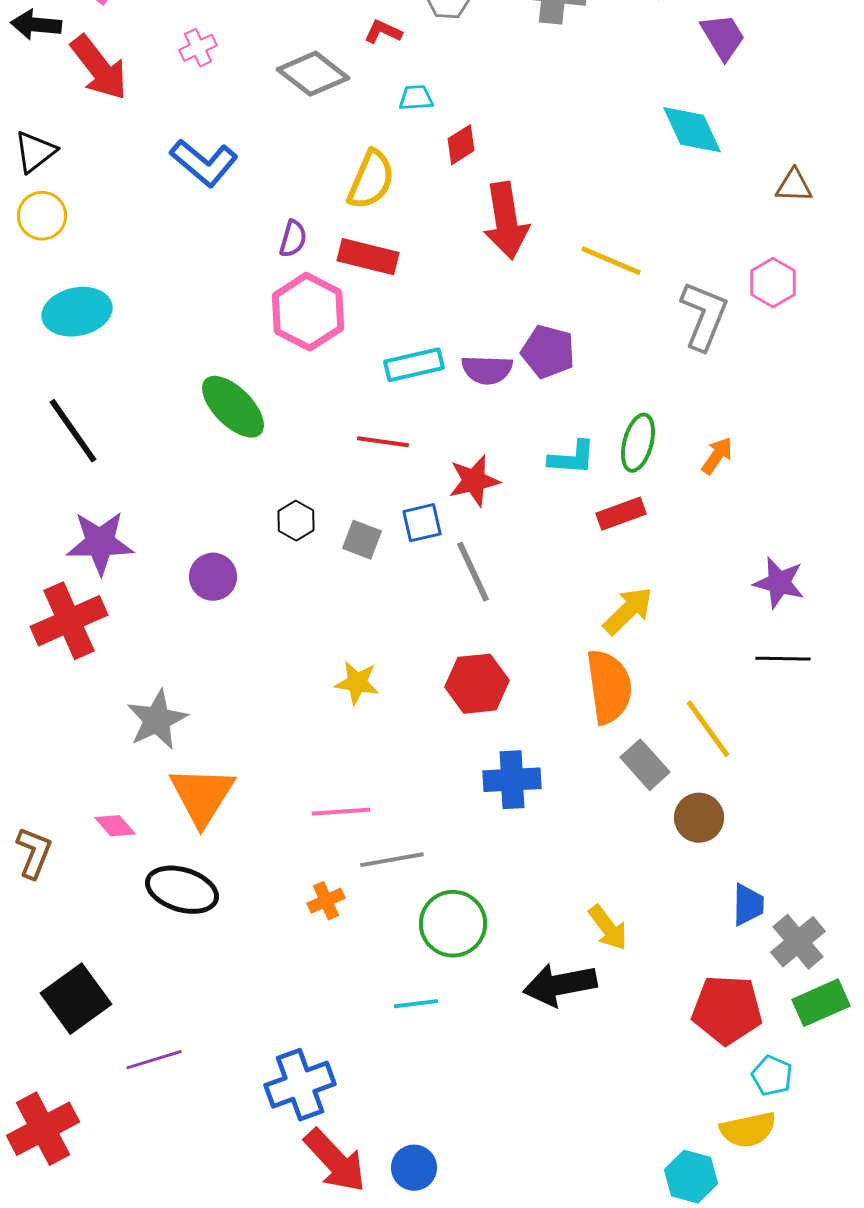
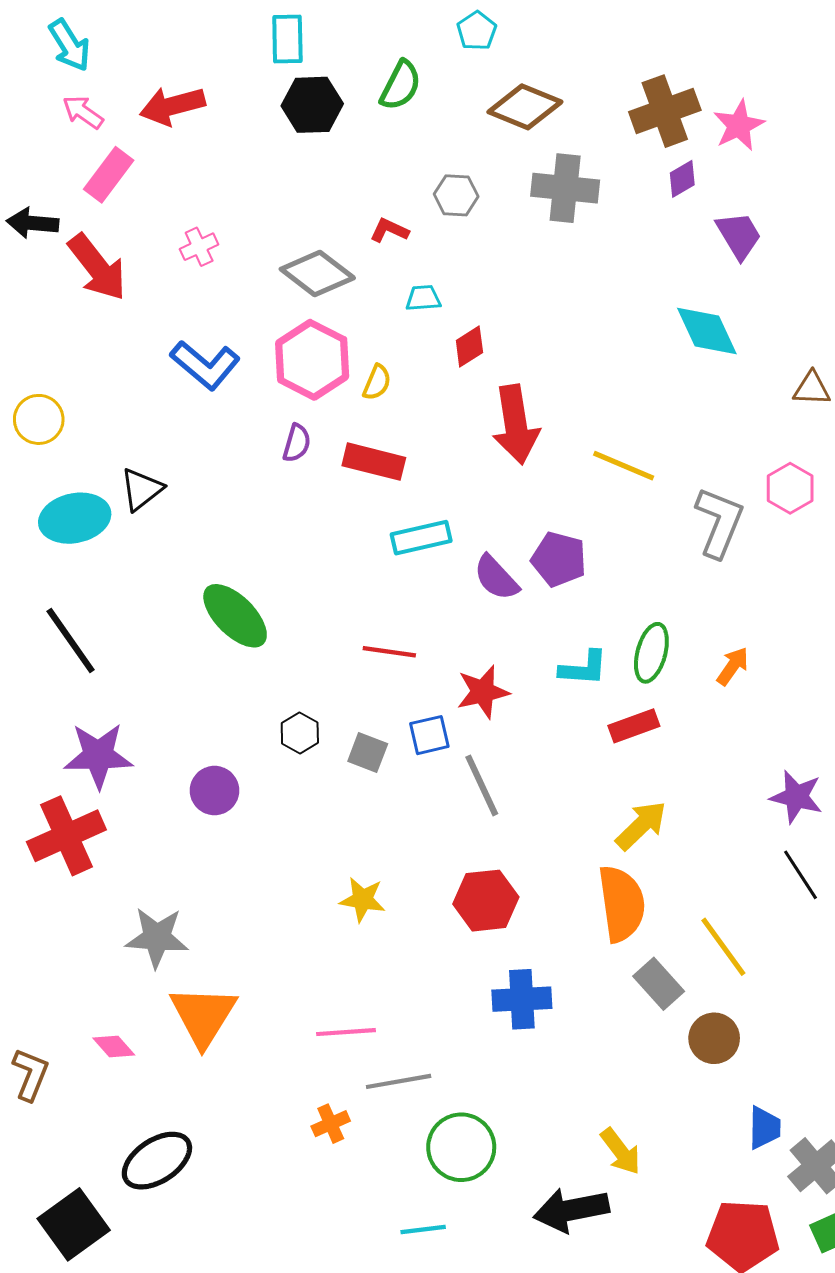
black triangle: (35, 152) -> (142, 489), moved
yellow semicircle: (371, 180) -> (377, 382), size x0.6
pink hexagon: (308, 312) -> (312, 360), moved
cyan rectangle: (414, 365) -> (421, 538), moved
purple semicircle: (487, 370) -> (496, 578), turned 45
black line: (783, 659) -> (800, 875), turned 56
gray star: (157, 720) -> (157, 938), turned 30
black ellipse: (182, 890) -> (157, 1161), moved, turned -50

